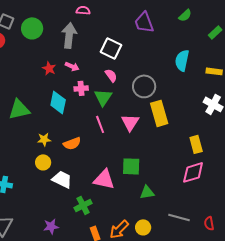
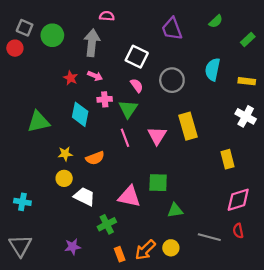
gray circle: (144, 86) -> (172, 80), moved
pink diamond: (193, 172) -> (238, 200), moved
red semicircle: (209, 223) -> (238, 231), moved

